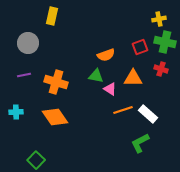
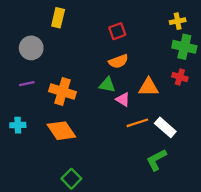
red square: (140, 47) -> (117, 31), moved
green square: (36, 160) -> (71, 179), moved

